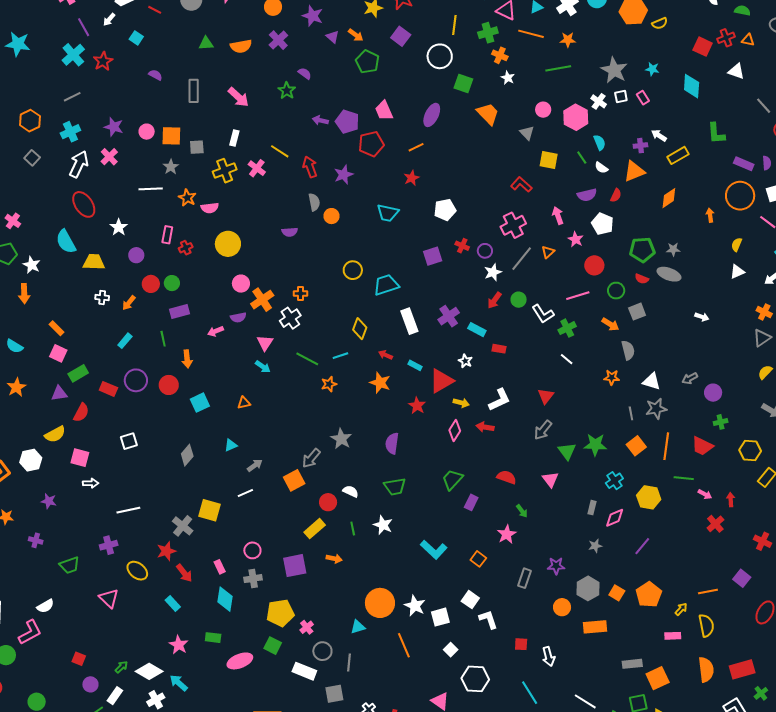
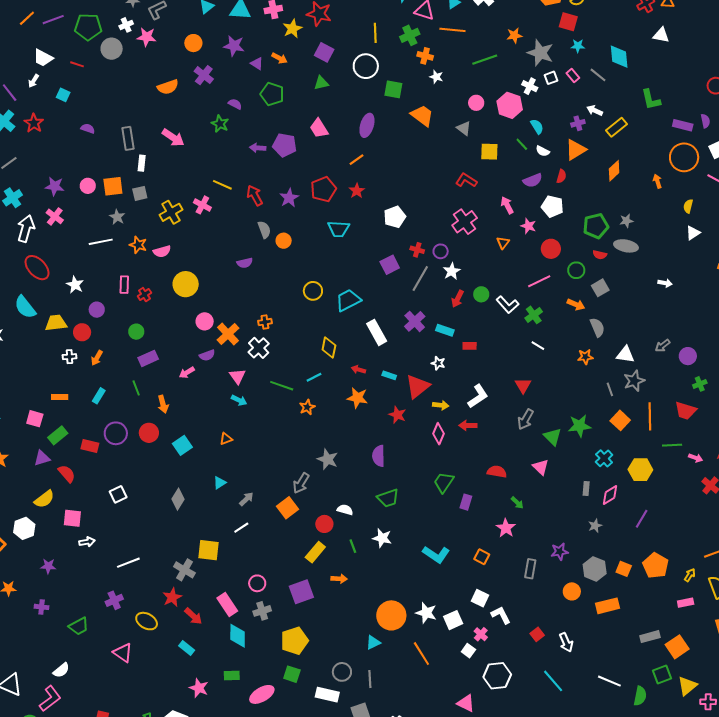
orange star: (568, 40) -> (514, 35), moved
green triangle: (206, 43) -> (321, 83), moved
red square: (703, 47) -> (568, 22), moved
green pentagon: (367, 62) -> (272, 94), moved
gray line: (764, 106) -> (598, 75), moved
white rectangle: (234, 138) -> (142, 163), moved
red pentagon: (371, 144) -> (323, 189), moved
gray line: (522, 259) -> (420, 279), moved
red circle: (151, 284) -> (82, 332), moved
orange rectangle: (56, 328) -> (60, 397), moved, turned -35
red semicircle: (81, 413) -> (67, 474), turned -60
pink rectangle: (220, 567) -> (227, 605), size x1.6
pink cross: (307, 627) -> (481, 634), moved
red square: (521, 644) -> (537, 634), turned -32

